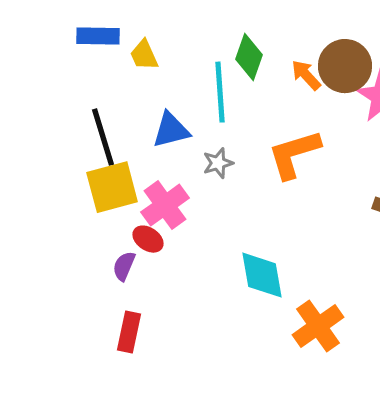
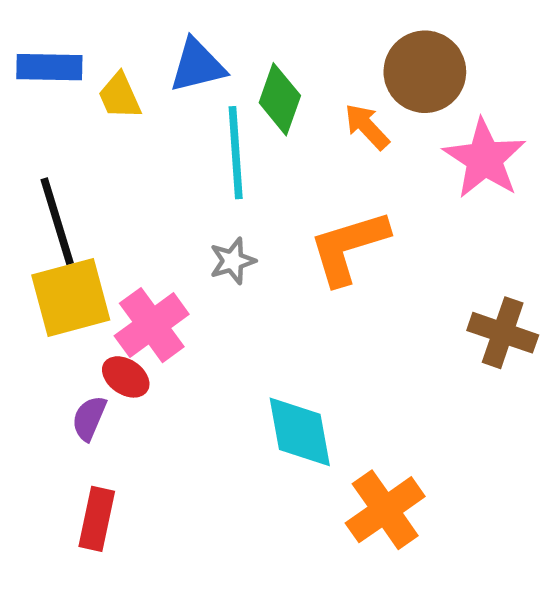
brown circle: (345, 66) -> (425, 72), moved
blue triangle: (171, 130) -> (197, 66), moved

